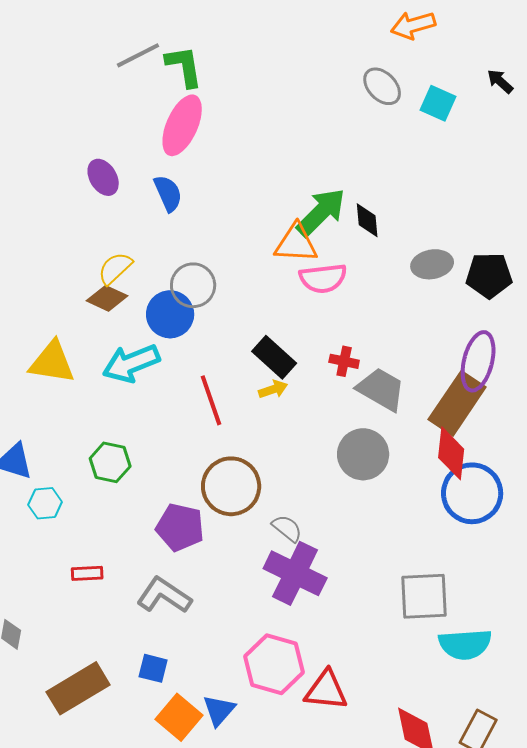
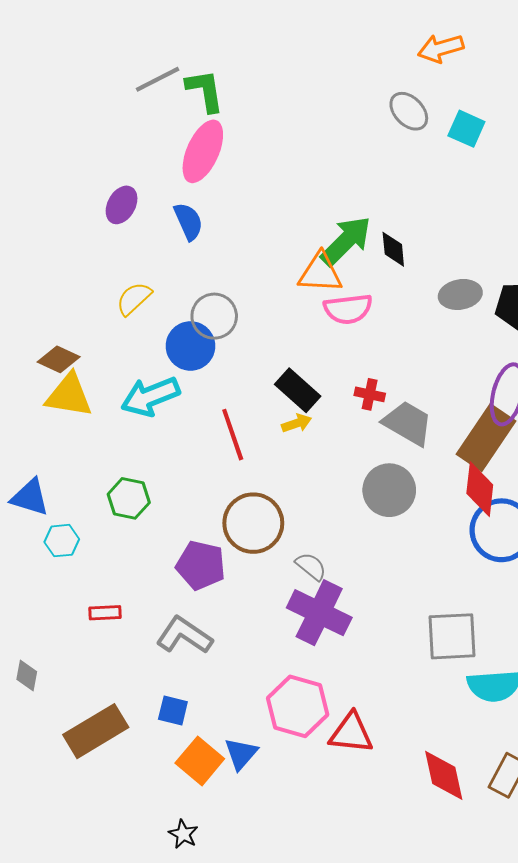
purple ellipse: (103, 177) -> (122, 205), turned 60
brown diamond: (107, 298) -> (59, 359), moved

